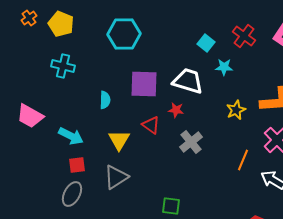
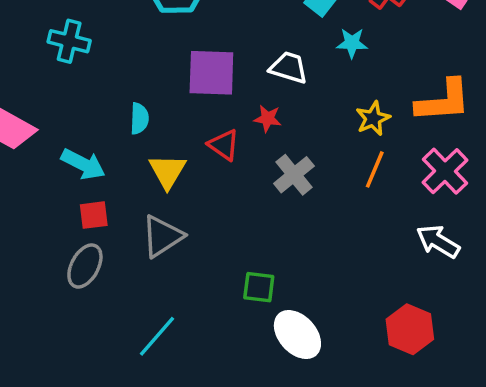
white trapezoid: (188, 81) -> (289, 68), size x0.7
cyan semicircle: (105, 100) -> (139, 118), moved
orange line: (243, 160) -> (375, 169), moved

